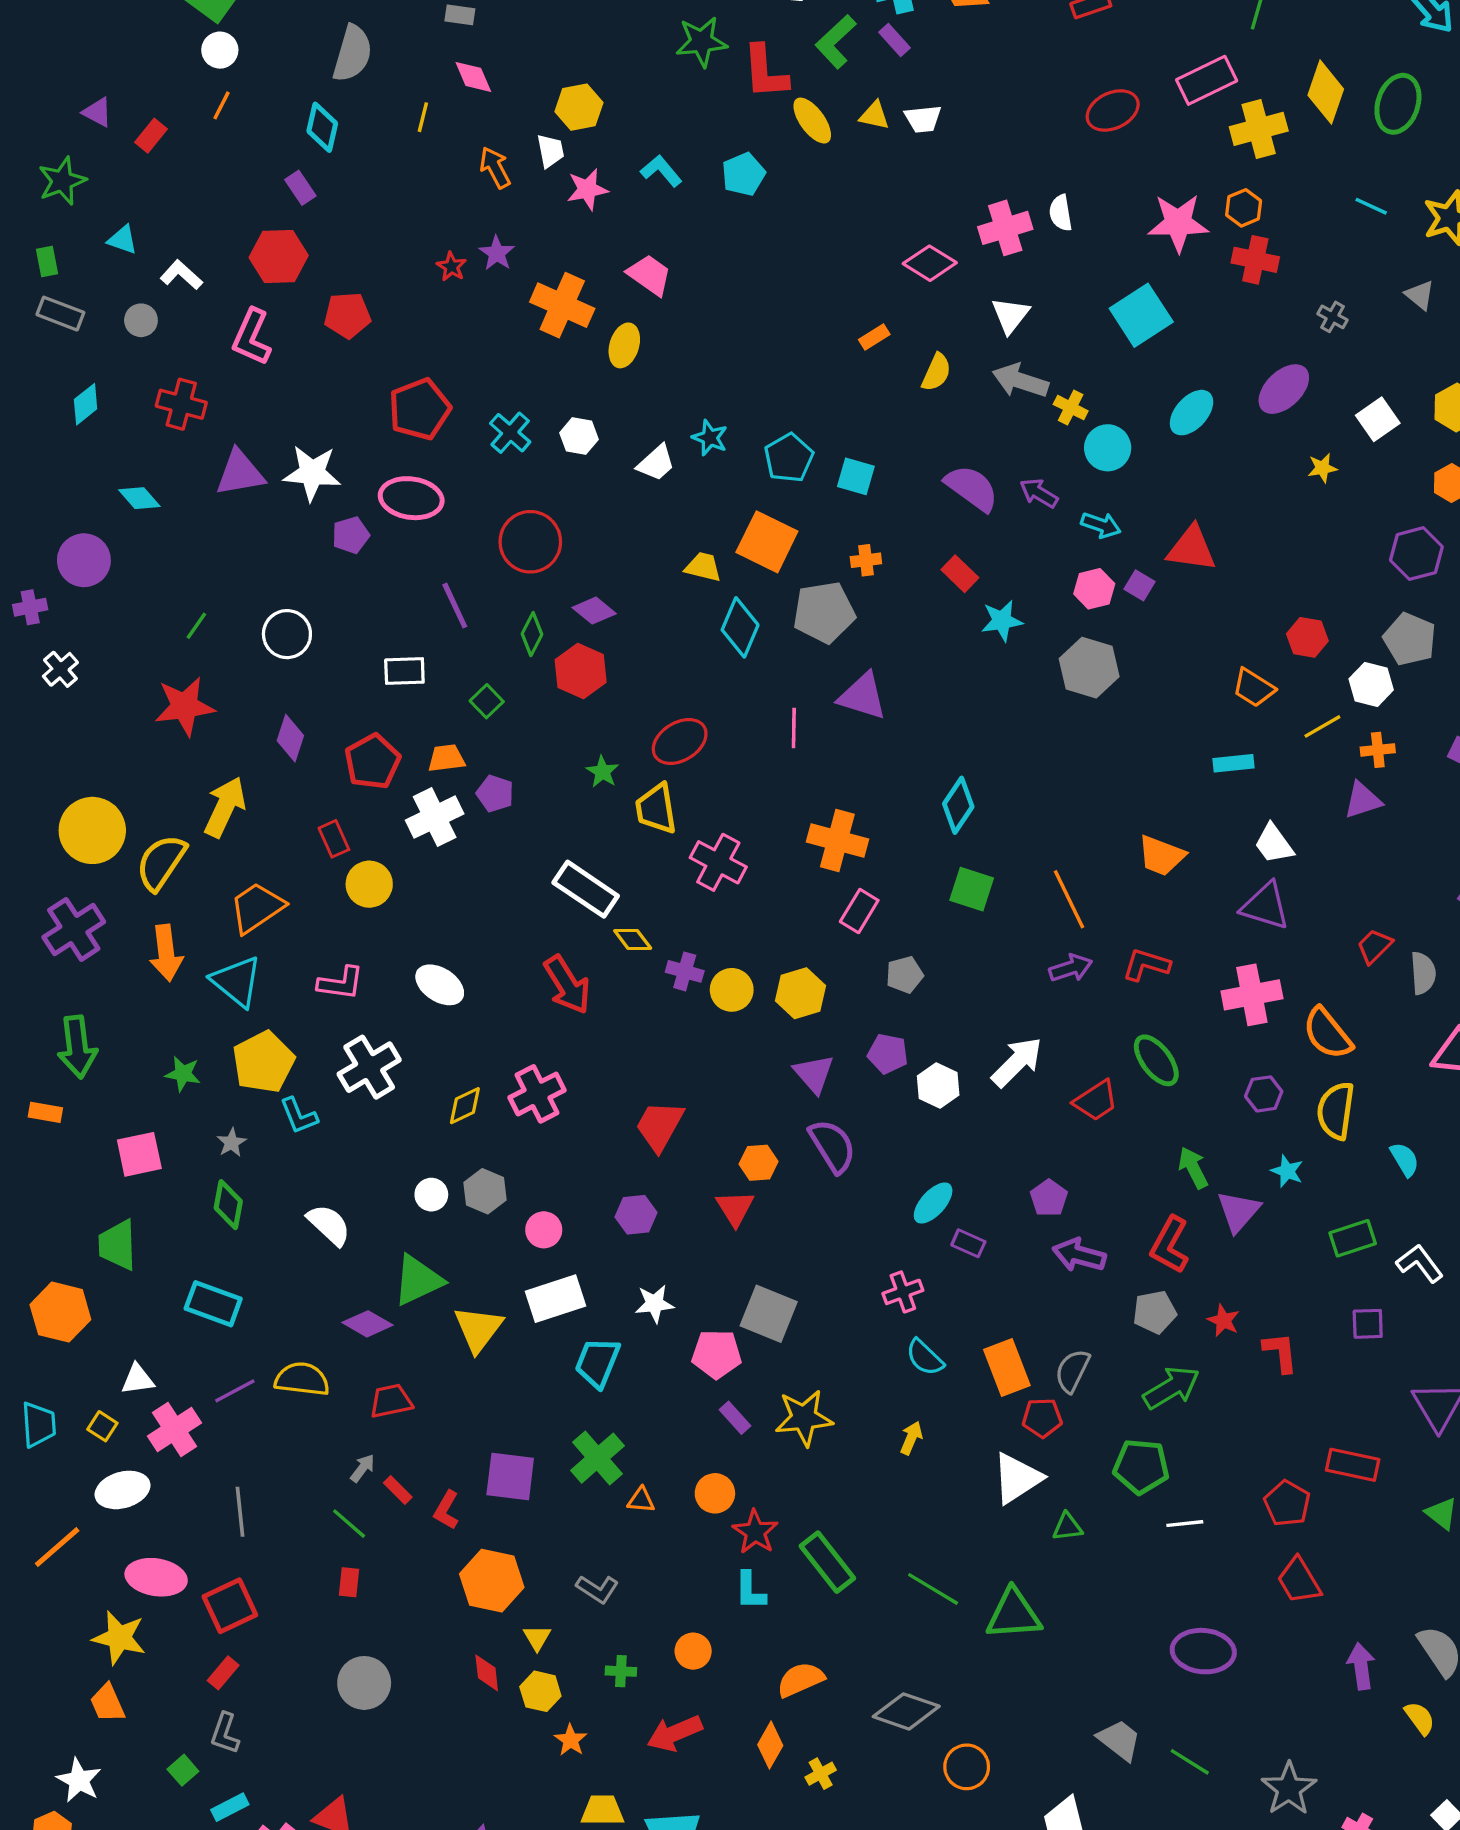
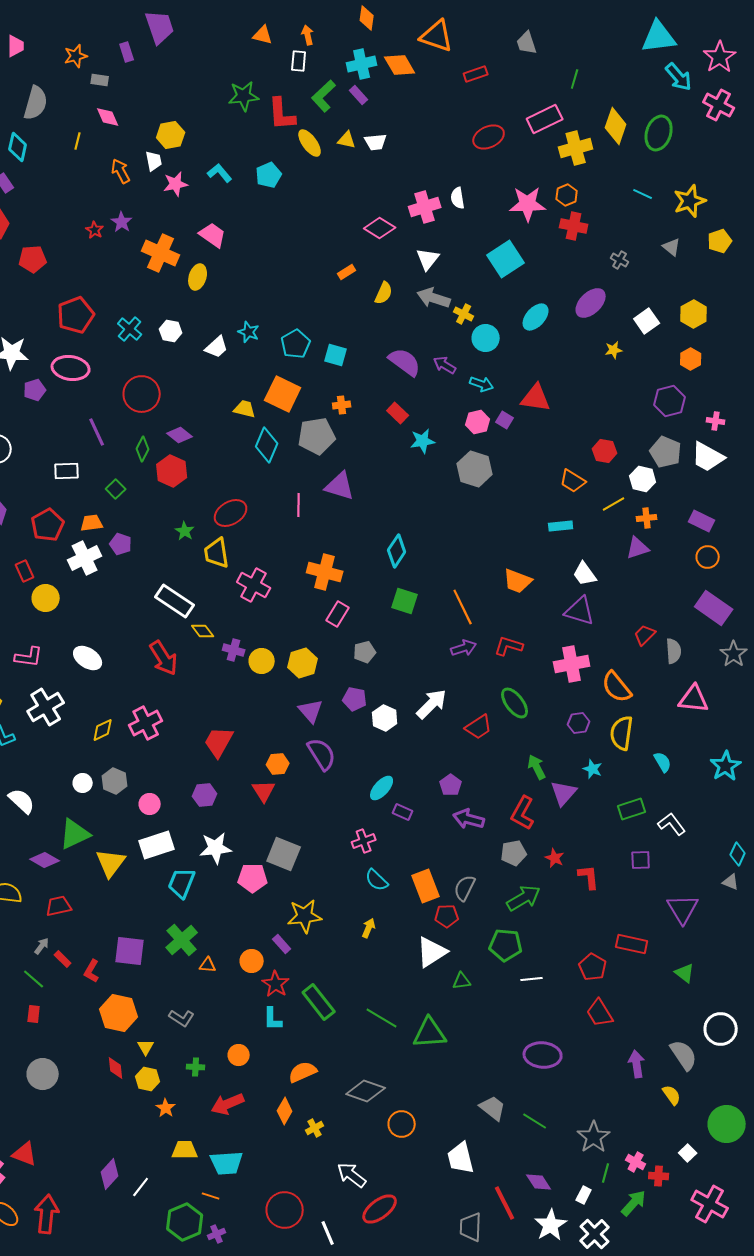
white star: (654, 1304) -> (216, 848), size x1.4
purple rectangle: (735, 1418) -> (282, 944), moved

